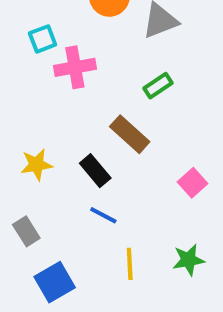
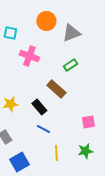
cyan square: (43, 39) -> (10, 33), moved, turned 32
pink cross: (75, 67) -> (29, 56), turned 30
pink square: (192, 183) -> (88, 122), moved, turned 32

